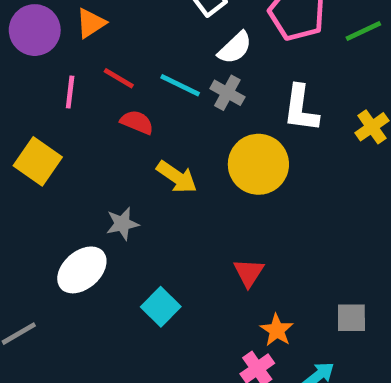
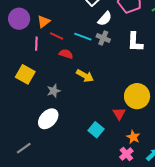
orange triangle: (91, 23) -> (44, 22), moved
yellow circle: (258, 164) -> (137, 96), moved
gray star: (122, 224) -> (54, 91), moved
cyan square: (161, 307) -> (96, 130), moved

